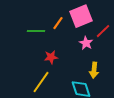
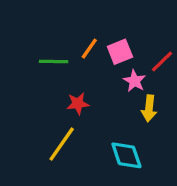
pink square: (81, 16) -> (120, 52), moved, size x0.7
yellow arrow: (94, 70) -> (149, 108), moved

